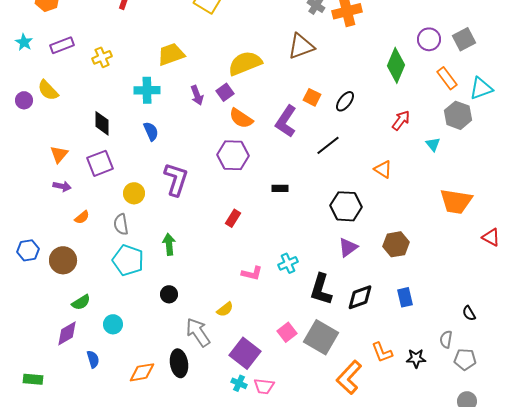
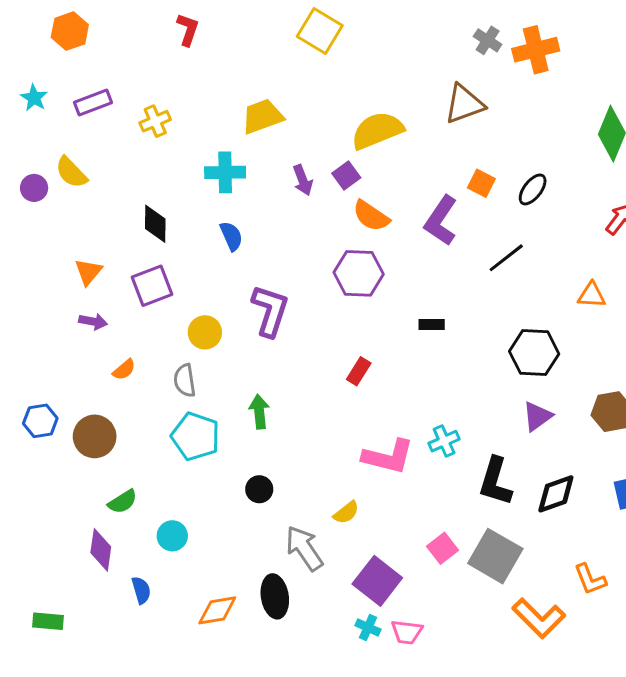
orange triangle: (383, 169) -> (592, 295), turned -30
pink L-shape: (252, 273) -> (388, 457), size x1.6
purple diamond: (67, 333) -> (101, 550), turned -52
orange L-shape: (349, 377) -> (539, 618), turned -88

